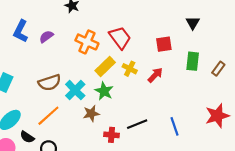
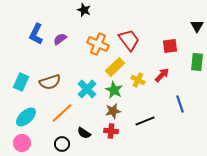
yellow cross: (130, 69) -> (138, 80), moved
brown semicircle: (50, 83) -> (50, 82), moved
brown star: (91, 114) -> (113, 111), moved
blue line: (175, 126) -> (180, 104), moved
red cross: (111, 135) -> (111, 131), moved
black semicircle: (27, 137) -> (84, 133), moved

